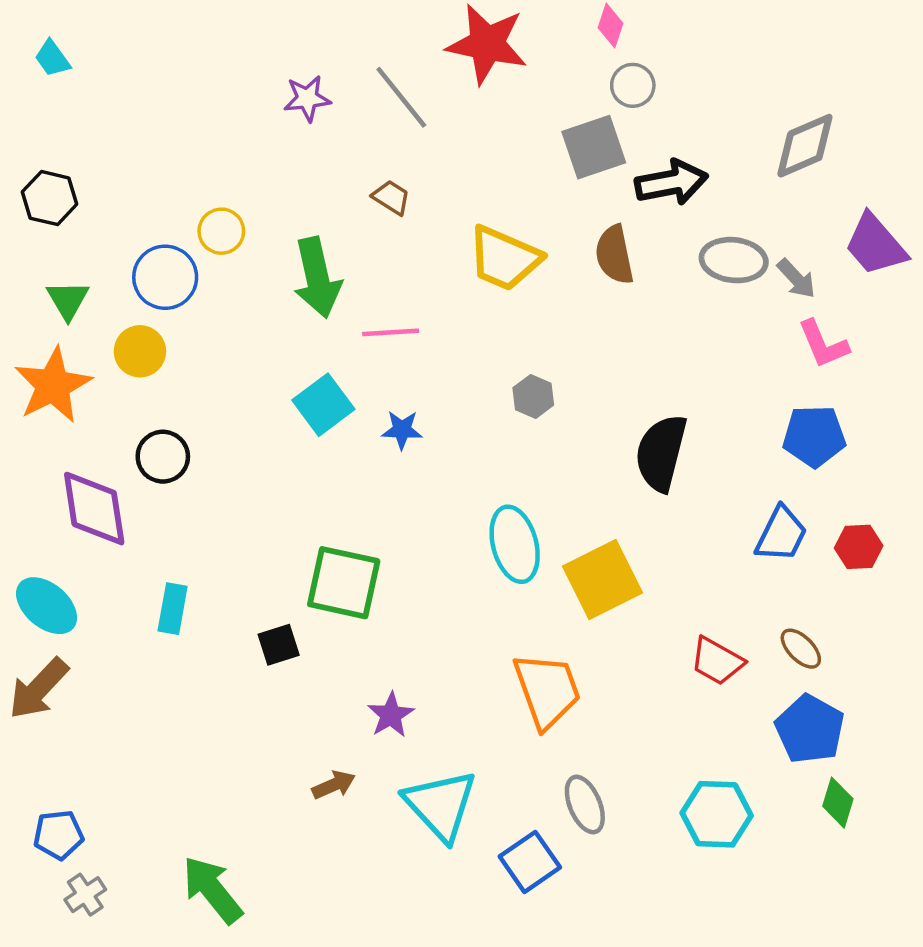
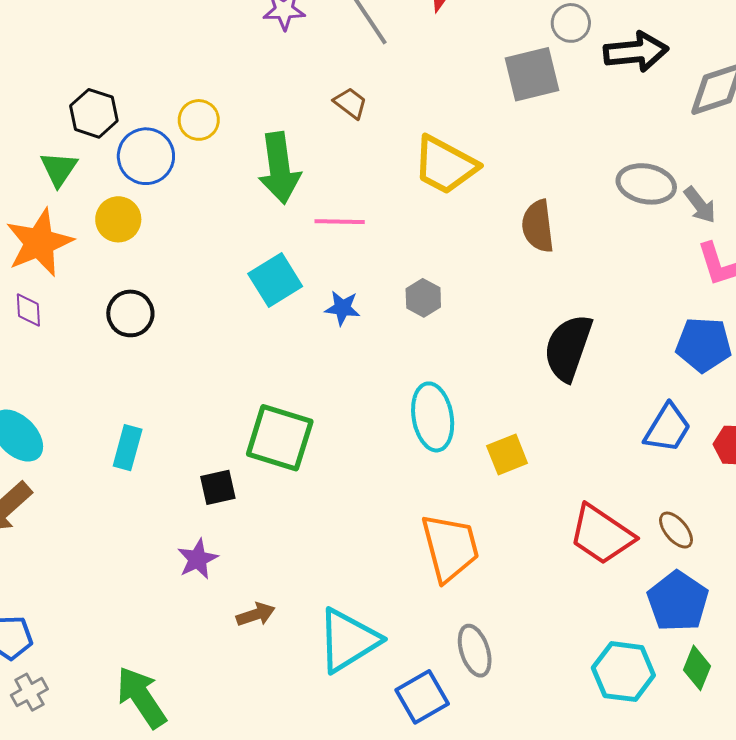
black arrow: (671, 183) -> (636, 52), moved
black hexagon: (50, 198) -> (94, 113), moved
brown semicircle: (614, 255) -> (538, 226), moved
gray hexagon: (533, 396) -> (423, 298), moved
purple diamond: (94, 509) -> (28, 310), moved, size x0.5
yellow square: (602, 580) -> (507, 454), size x0.6
red trapezoid: (717, 661) -> (601, 535), size x1.4
purple star: (391, 715) -> (198, 559), moved
cyan triangle: (441, 805) -> (348, 640), turned 36
cyan hexagon: (717, 814) -> (623, 672), moved

